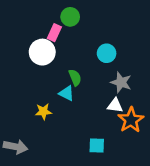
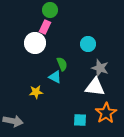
green circle: (70, 17) -> (50, 10), moved
white triangle: (115, 105) -> (95, 87), size x1.5
orange star: (131, 120) -> (106, 113), moved

